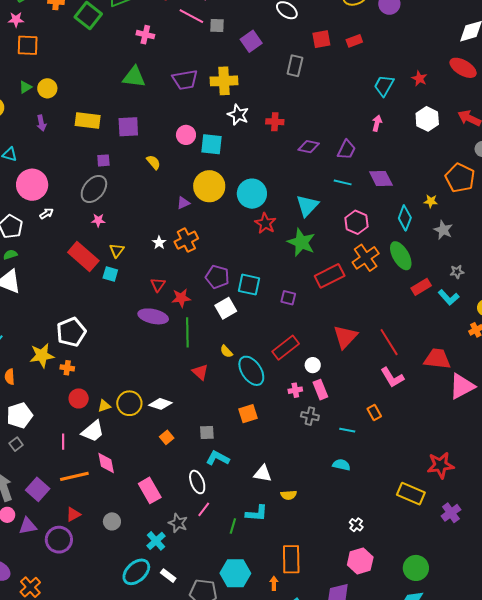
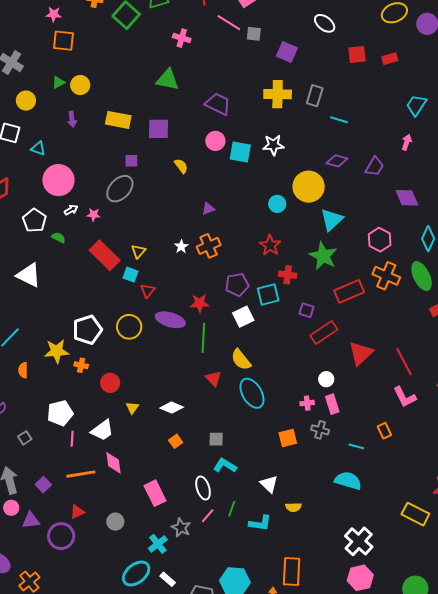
purple square: (251, 41) -> (287, 52), turned -35
gray rectangle: (295, 66) -> (315, 96), moved
purple trapezoid: (185, 80) -> (218, 104), moved, turned -148
yellow cross: (224, 81) -> (278, 94), moved
white star: (238, 115) -> (273, 145), moved, turned -30
red cross: (275, 122) -> (288, 275), moved
cyan line: (343, 182) -> (339, 120), moved
yellow circle: (209, 186) -> (309, 187), moved
cyan circle: (252, 194) -> (277, 204), size x0.6
pink star: (98, 220) -> (94, 215), moved
red star: (265, 223) -> (270, 245), moved
green semicircle: (10, 255) -> (58, 238), moved, turned 40
orange cross: (366, 258) -> (386, 276), turned -36
purple pentagon: (217, 277) -> (237, 285), turned -30
red triangle: (158, 285) -> (148, 291), moved
cyan square: (249, 285) -> (268, 294), turned -30
red rectangle: (286, 348) -> (324, 333), moved
yellow semicircle: (226, 351) -> (241, 360), size x1.6
cyan ellipse: (251, 371) -> (252, 393), moved
red circle: (79, 398) -> (110, 383), moved
yellow circle: (129, 403) -> (129, 327), moved
yellow triangle: (104, 406) -> (132, 408), moved, turned -40
orange square: (248, 414) -> (288, 438), moved
white pentagon: (20, 415) -> (60, 413), moved
cyan semicircle: (341, 465) -> (348, 481), size x1.5
white triangle: (263, 474) -> (269, 484), turned 30
purple square: (38, 489) -> (43, 485), size x0.7
white cross: (356, 525) -> (359, 541), size x2.0
green line: (233, 526) -> (232, 509), moved

